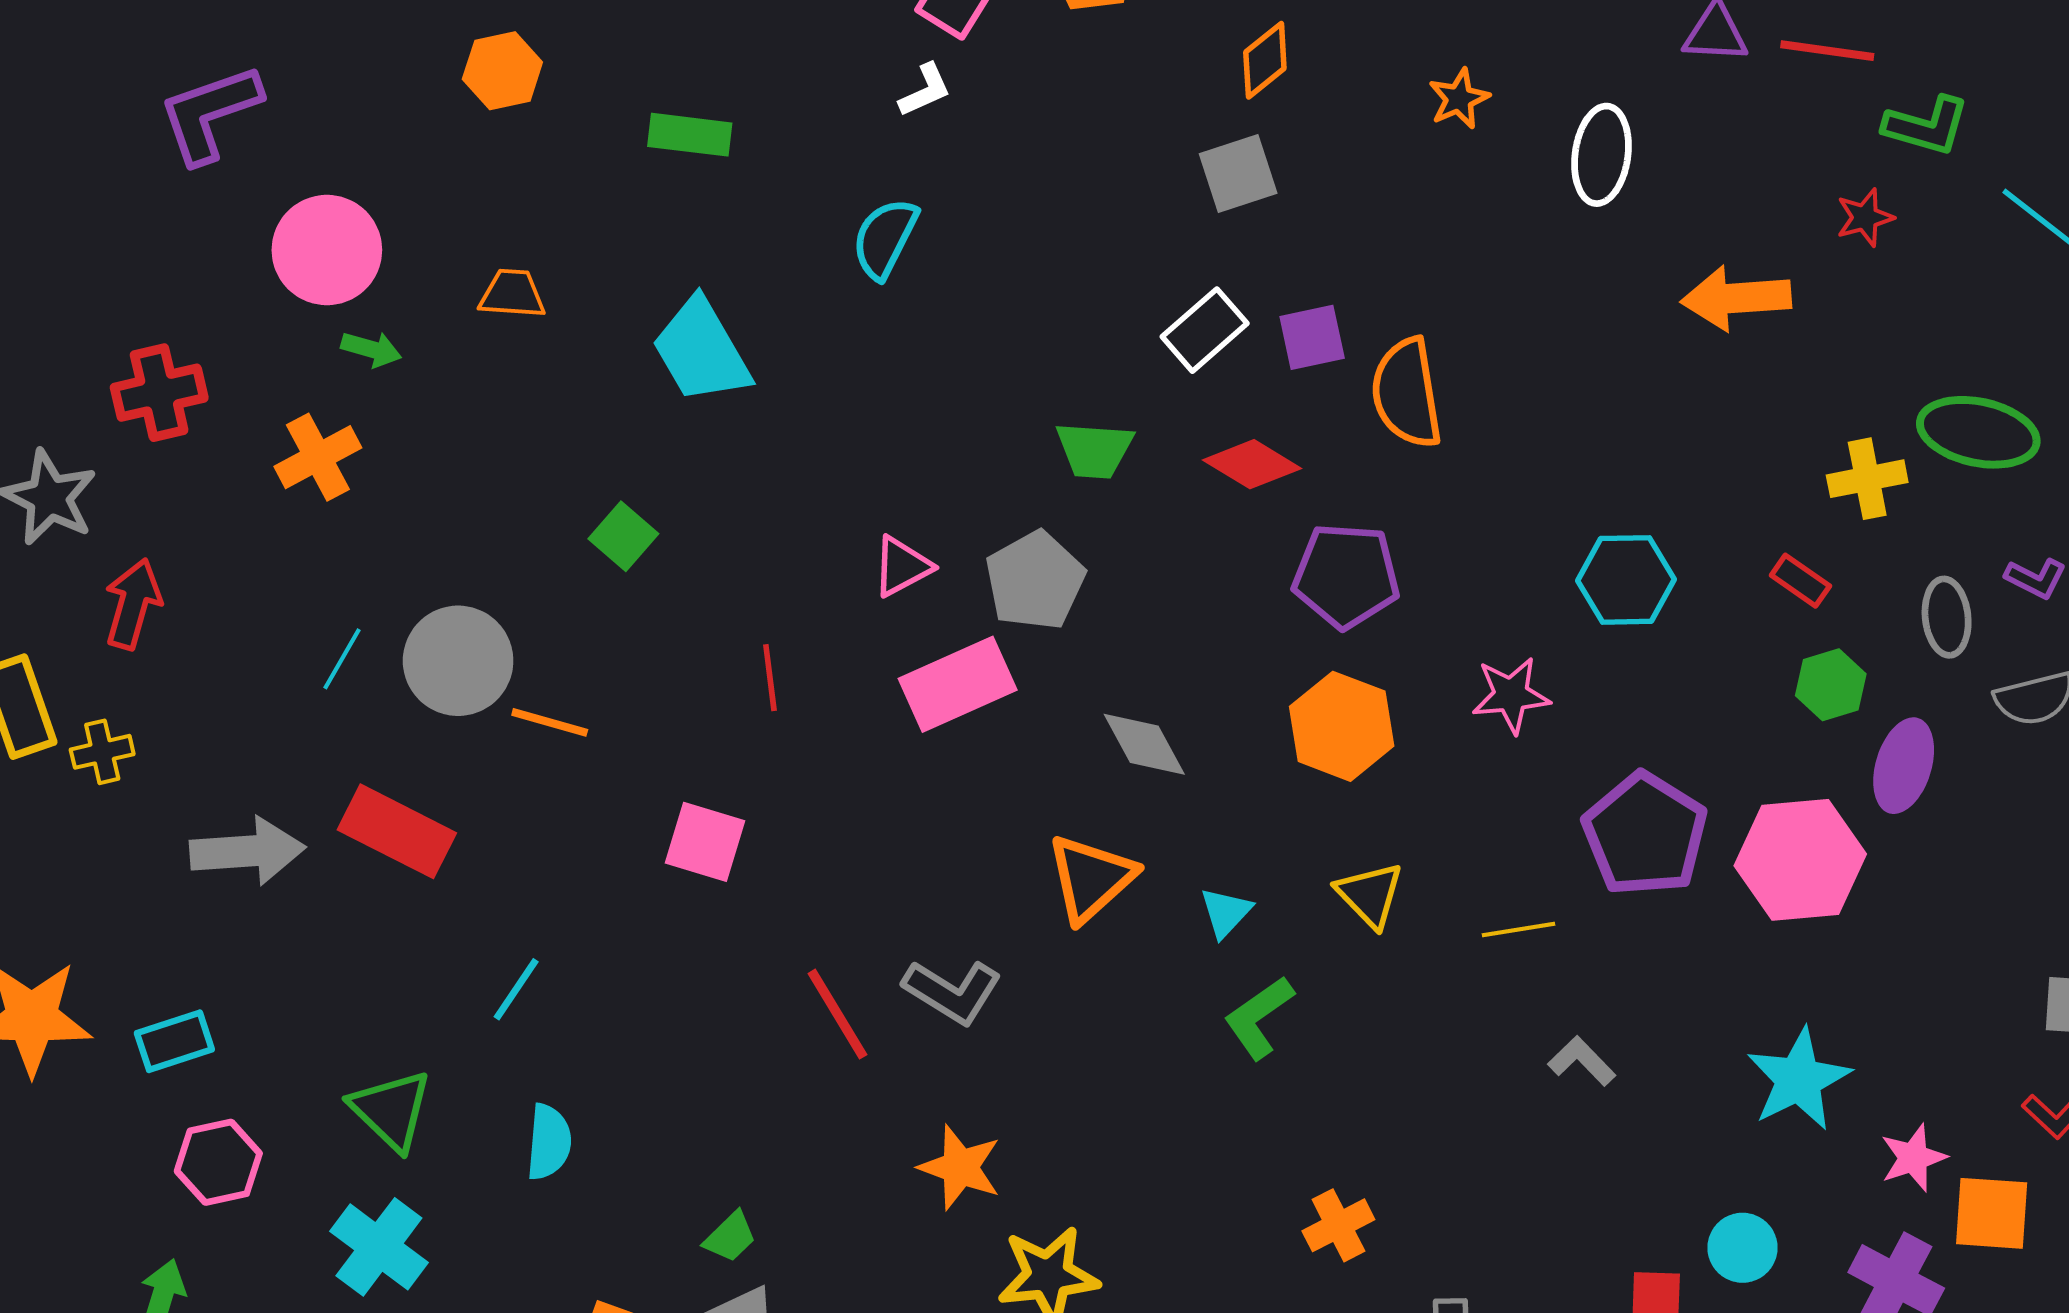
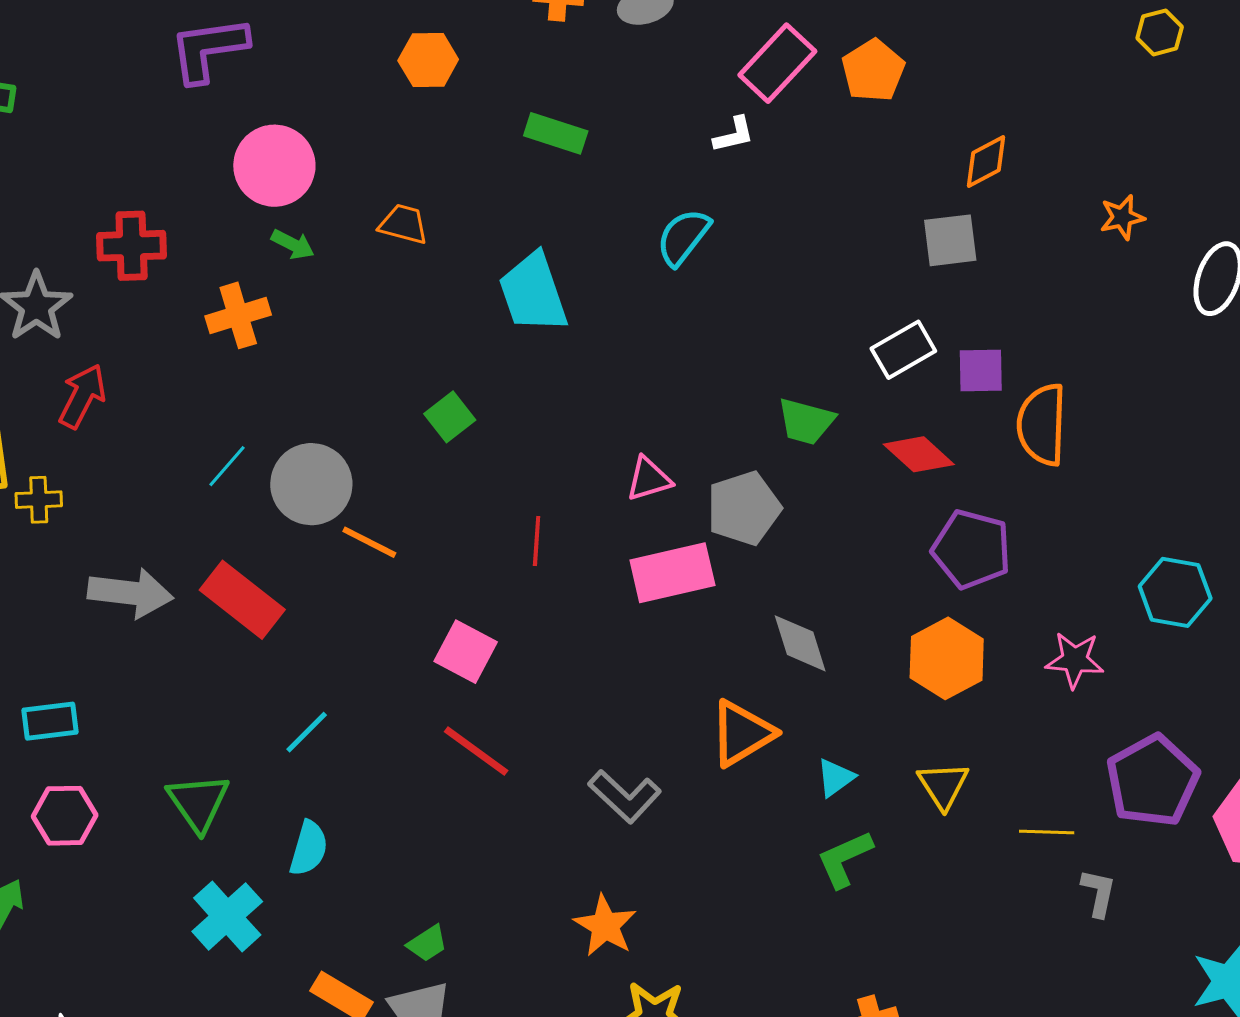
red line: (837, 1014) -> (476, 751), moved, turned -34
gray L-shape: (1582, 1061) -> (1099, 893), moved, turned 45
cyan cross: (379, 1247) -> (227, 916), moved

